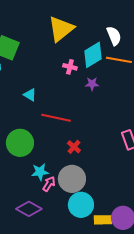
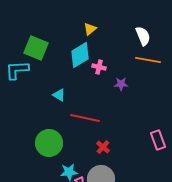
yellow triangle: (61, 29) -> (90, 29), size x0.5
cyan diamond: (93, 55) -> (80, 55), moved

